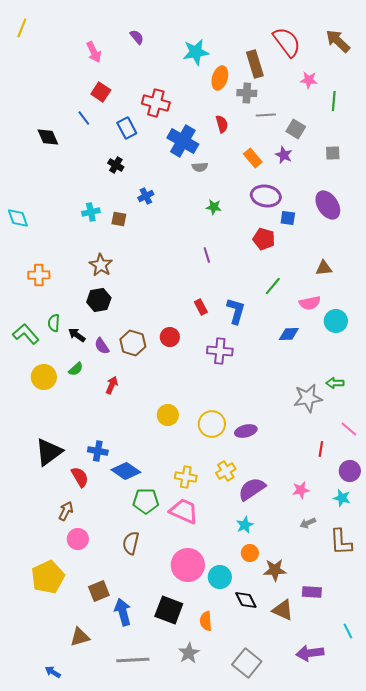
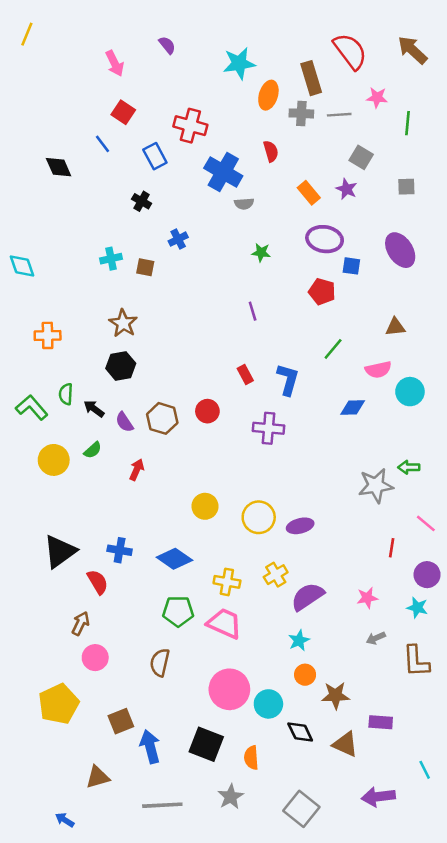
gray line: (266, 115) -> (339, 115), moved
blue diamond: (126, 471) -> (174, 559), moved

